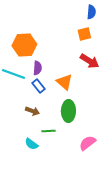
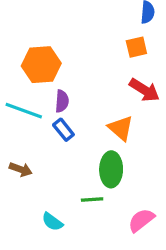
orange triangle: (64, 82) -> (121, 128), moved
brown arrow: (32, 111) -> (21, 169), moved
green line: (48, 131) -> (92, 200), moved

